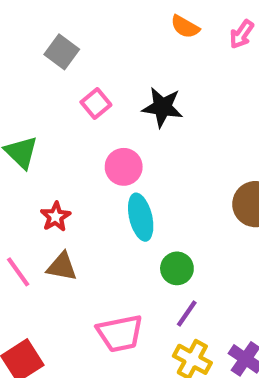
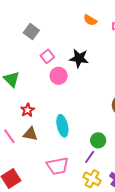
pink circle: (124, 167) -> (59, 76), moved
cyan ellipse: (141, 217) -> (62, 126), moved
green circle: (177, 268) -> (98, 140), moved

